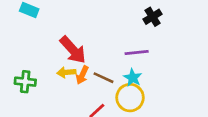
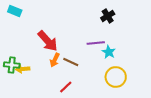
yellow arrow: (66, 72) -> (23, 69), moved
cyan star: (133, 78) -> (109, 52), moved
yellow circle: (130, 98) -> (116, 77), moved

